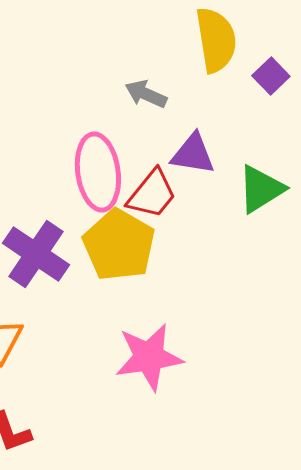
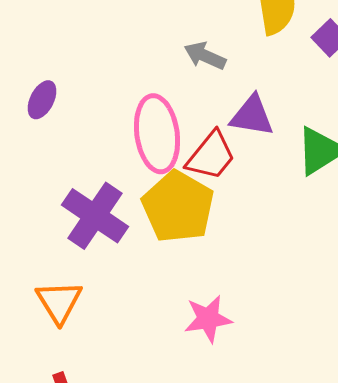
pink star: (149, 357) -> (208, 319), size x0.7

